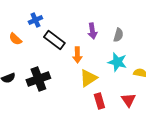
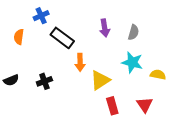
orange semicircle: (15, 39) -> (19, 37), turned 56
orange arrow: (77, 55) -> (80, 62), moved
black cross: (38, 79) -> (44, 81), size x0.6

